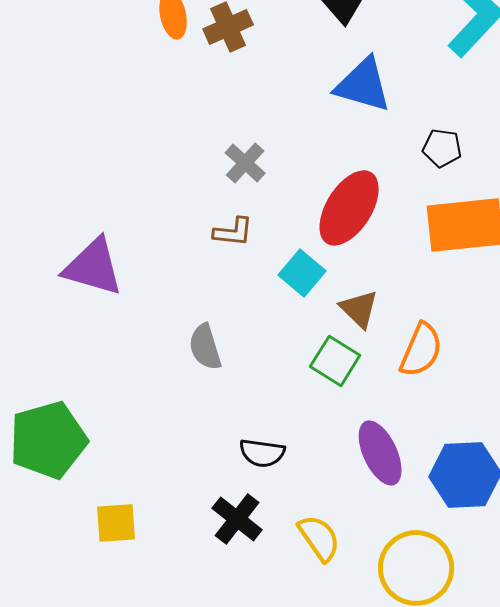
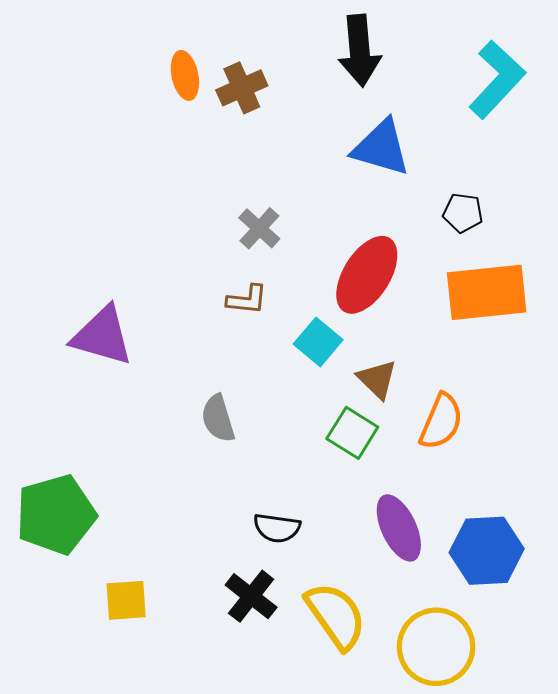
yellow semicircle: (319, 538) -> (336, 616), size x1.4

